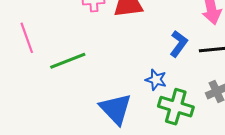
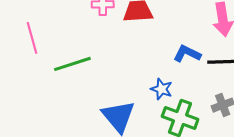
blue L-shape: (179, 44) -> (187, 54), turned -104

